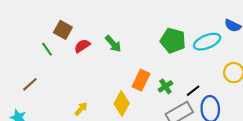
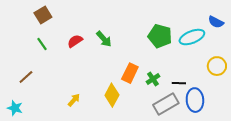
brown square: (63, 30) -> (43, 15), moved, turned 30
black line: (193, 91) -> (179, 83), turned 40

